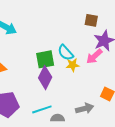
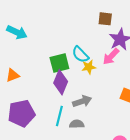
gray arrow: (85, 108) -> (82, 101), moved
cyan line: (42, 109) -> (59, 116), turned -54

